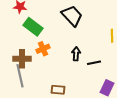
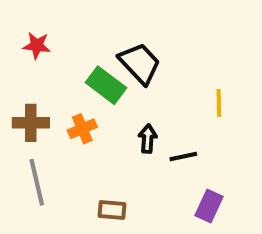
green rectangle: (33, 27) -> (106, 85), moved
brown cross: (22, 59) -> (31, 123), moved

